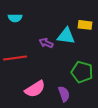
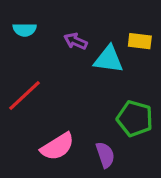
purple arrow: (46, 43) -> (76, 41), moved
red line: (15, 58) -> (25, 96), turned -35

